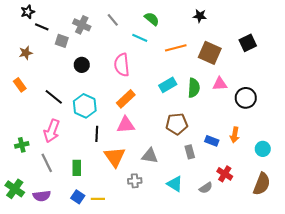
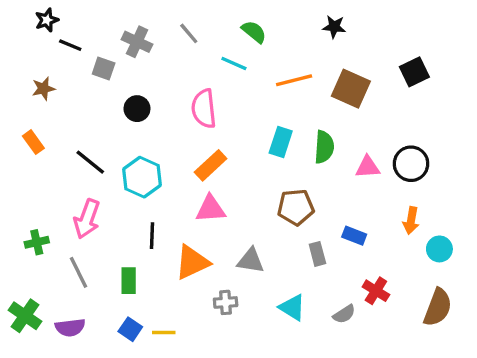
pink triangle: (220, 84) -> (368, 167), moved
cyan rectangle: (168, 85) -> (281, 142), turned -42
black line: (97, 134) -> (152, 236), moved
orange arrow: (235, 135) -> (411, 221), moved
orange triangle: (115, 157) -> (192, 262), turned 40

